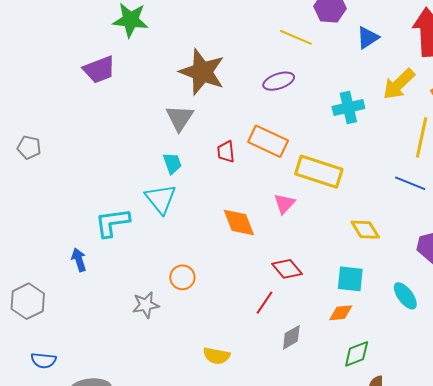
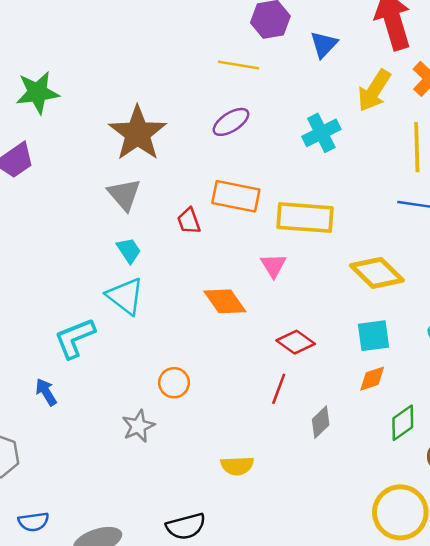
brown star: (202, 72) -> (138, 133), turned 30
yellow diamond: (365, 230) -> (377, 273), size x1.4

